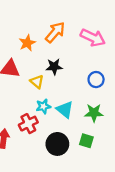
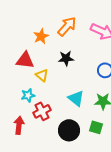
yellow triangle: (37, 82) -> (42, 75), moved
cyan star: (43, 106) -> (28, 95), moved

